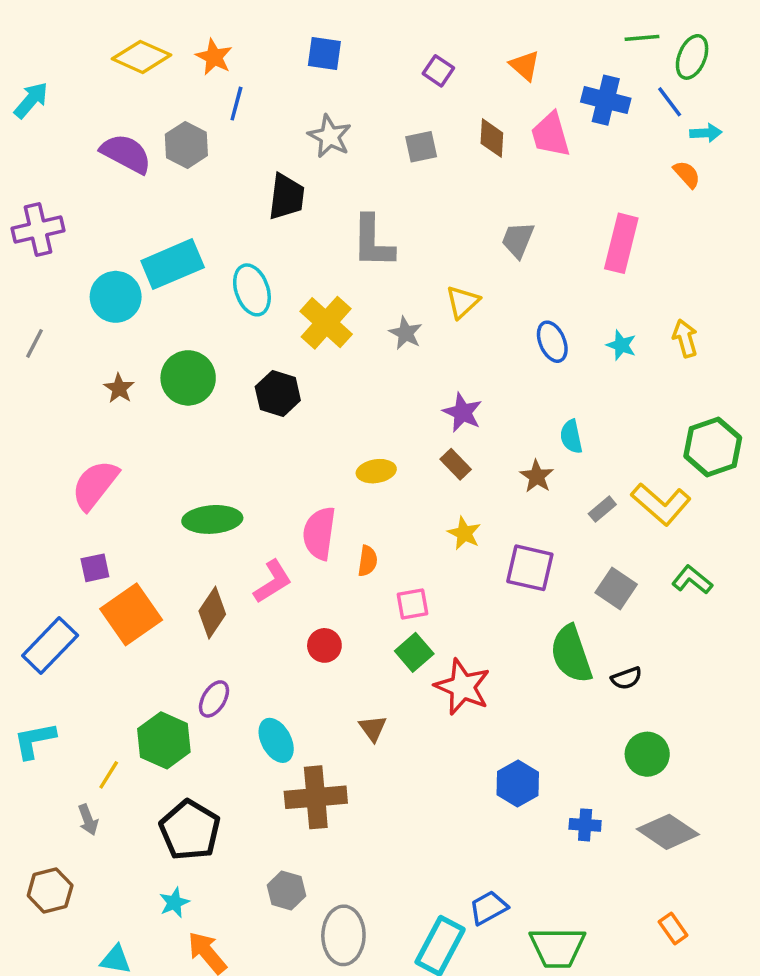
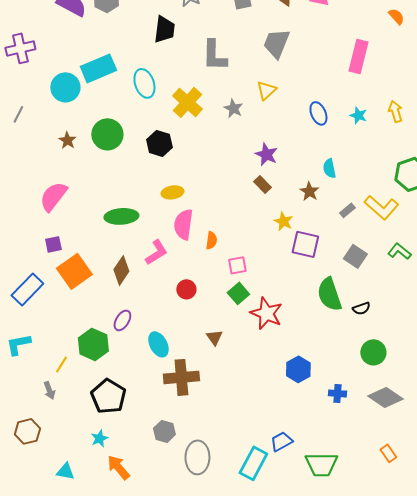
gray trapezoid: (518, 240) -> (276, 43), moved, size x1.4
yellow ellipse: (376, 471) -> (172, 192), moved
yellow star: (464, 533) -> (283, 221), moved

